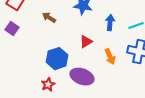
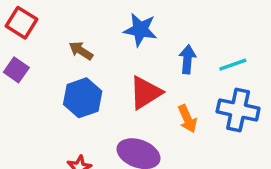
red triangle: (86, 42) -> (145, 93), size x1.5
blue hexagon: (57, 59) -> (83, 98), moved

